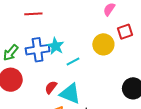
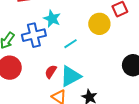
cyan star: (55, 46) -> (52, 19), moved
cyan triangle: (70, 94) -> (71, 76), turned -45

